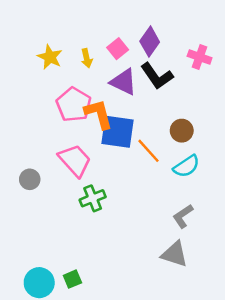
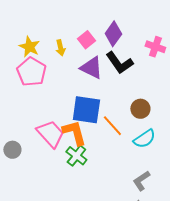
pink pentagon: (74, 105) -> (31, 72), moved
orange L-shape: (99, 114) -> (74, 133), moved
green cross: (93, 198) -> (76, 156), moved, turned -30

